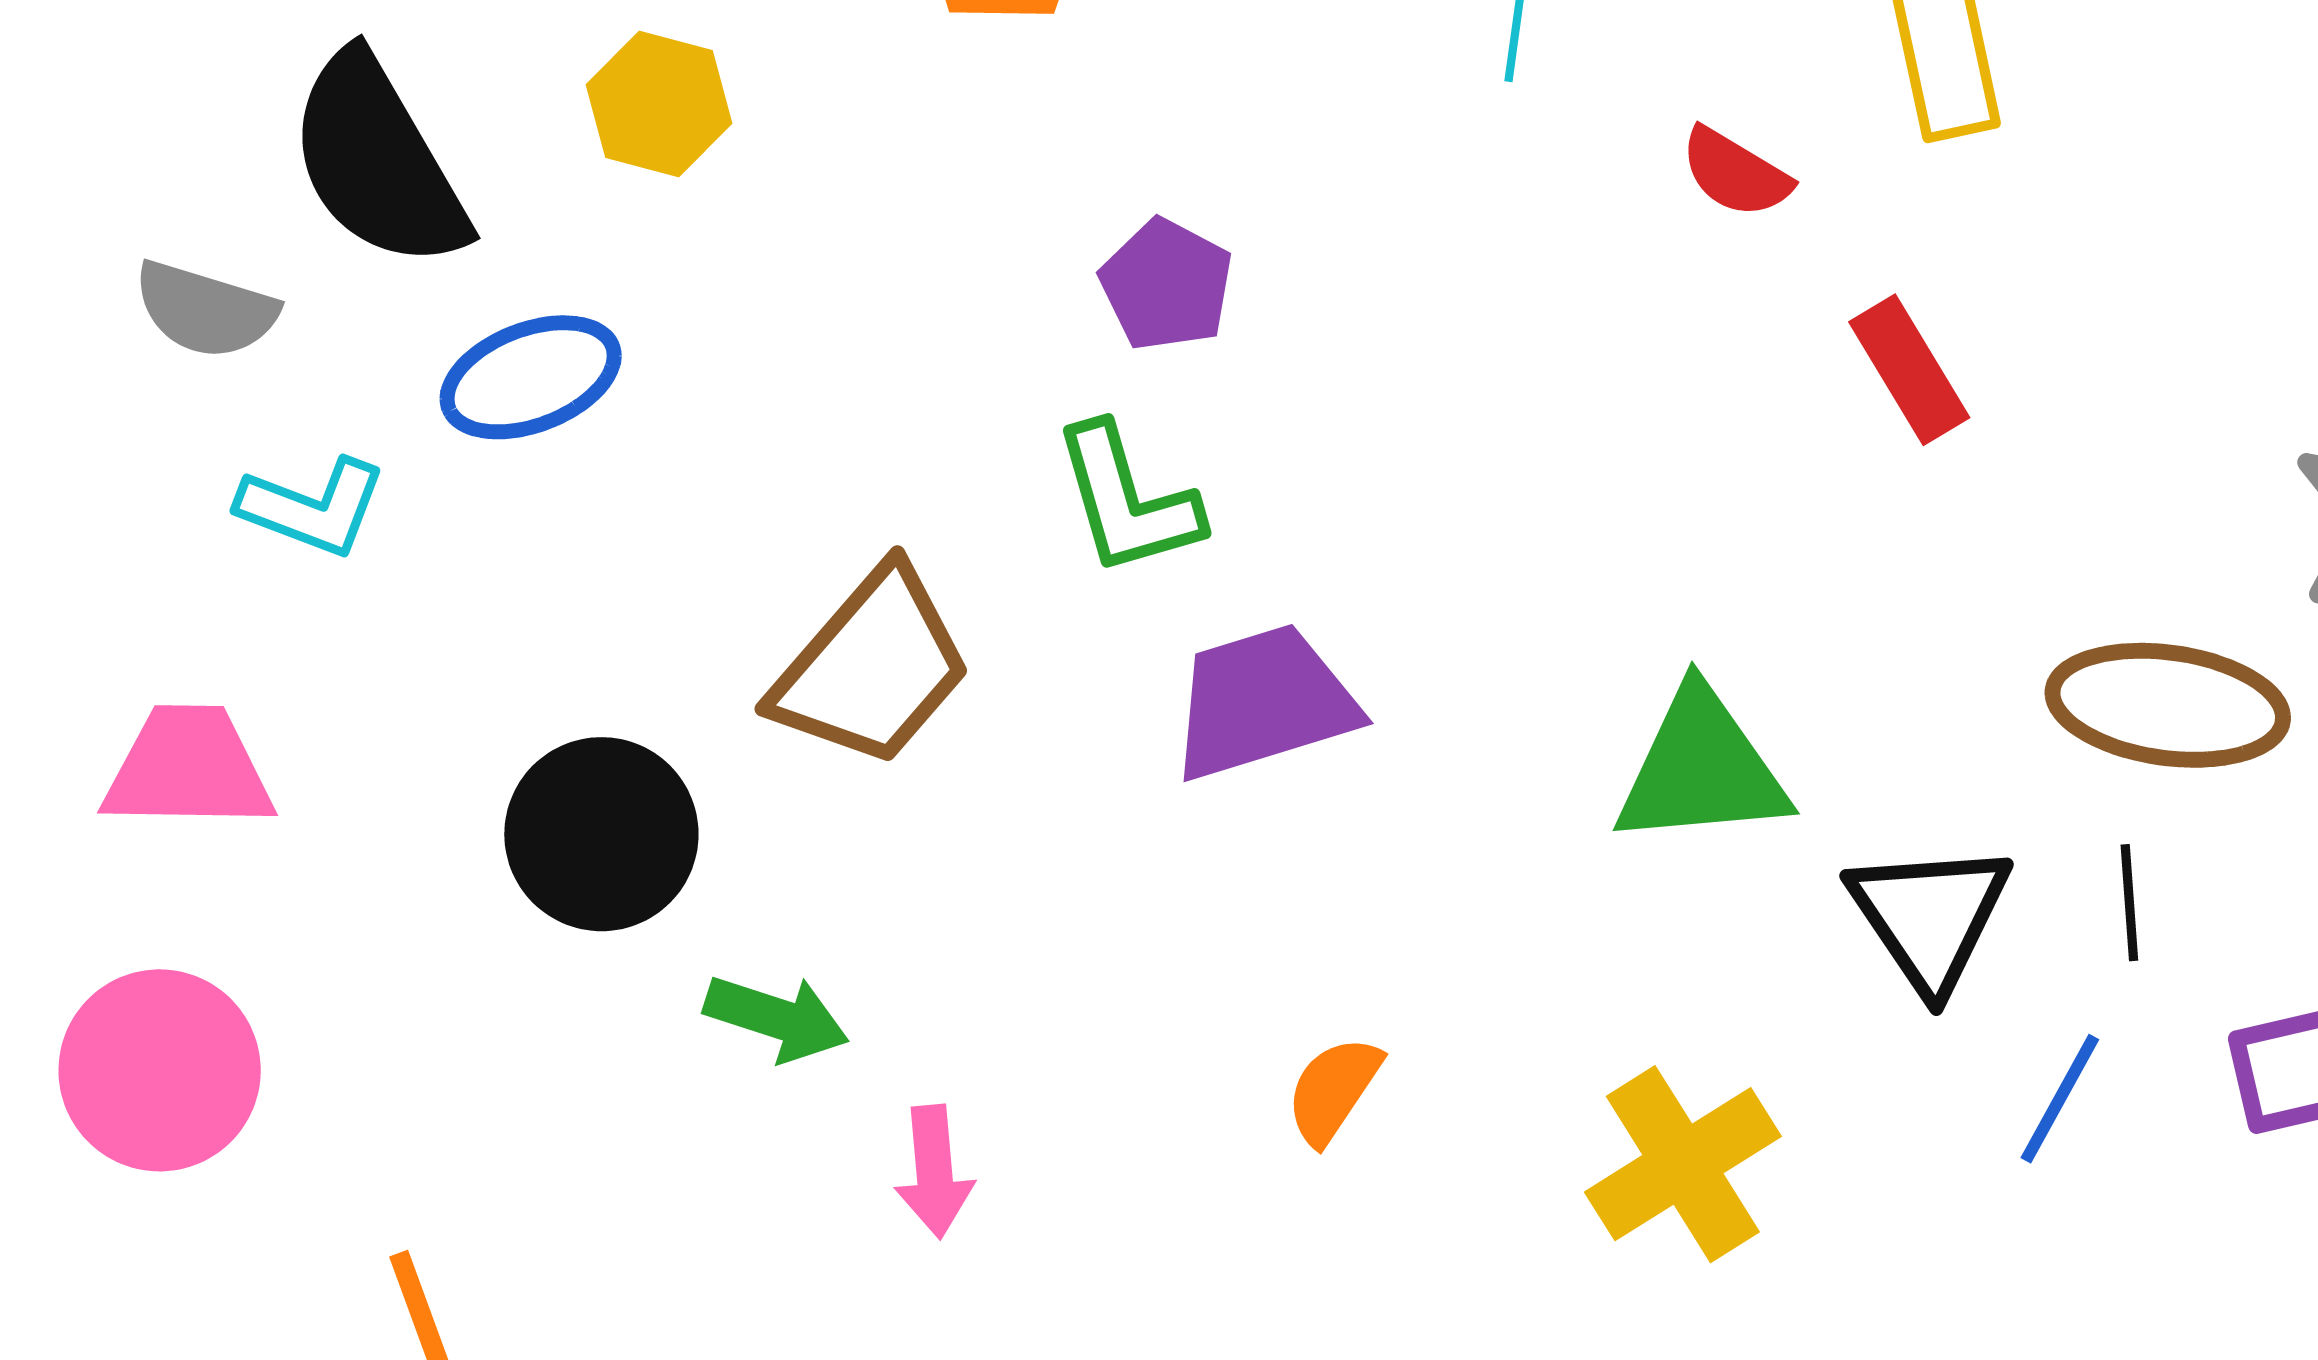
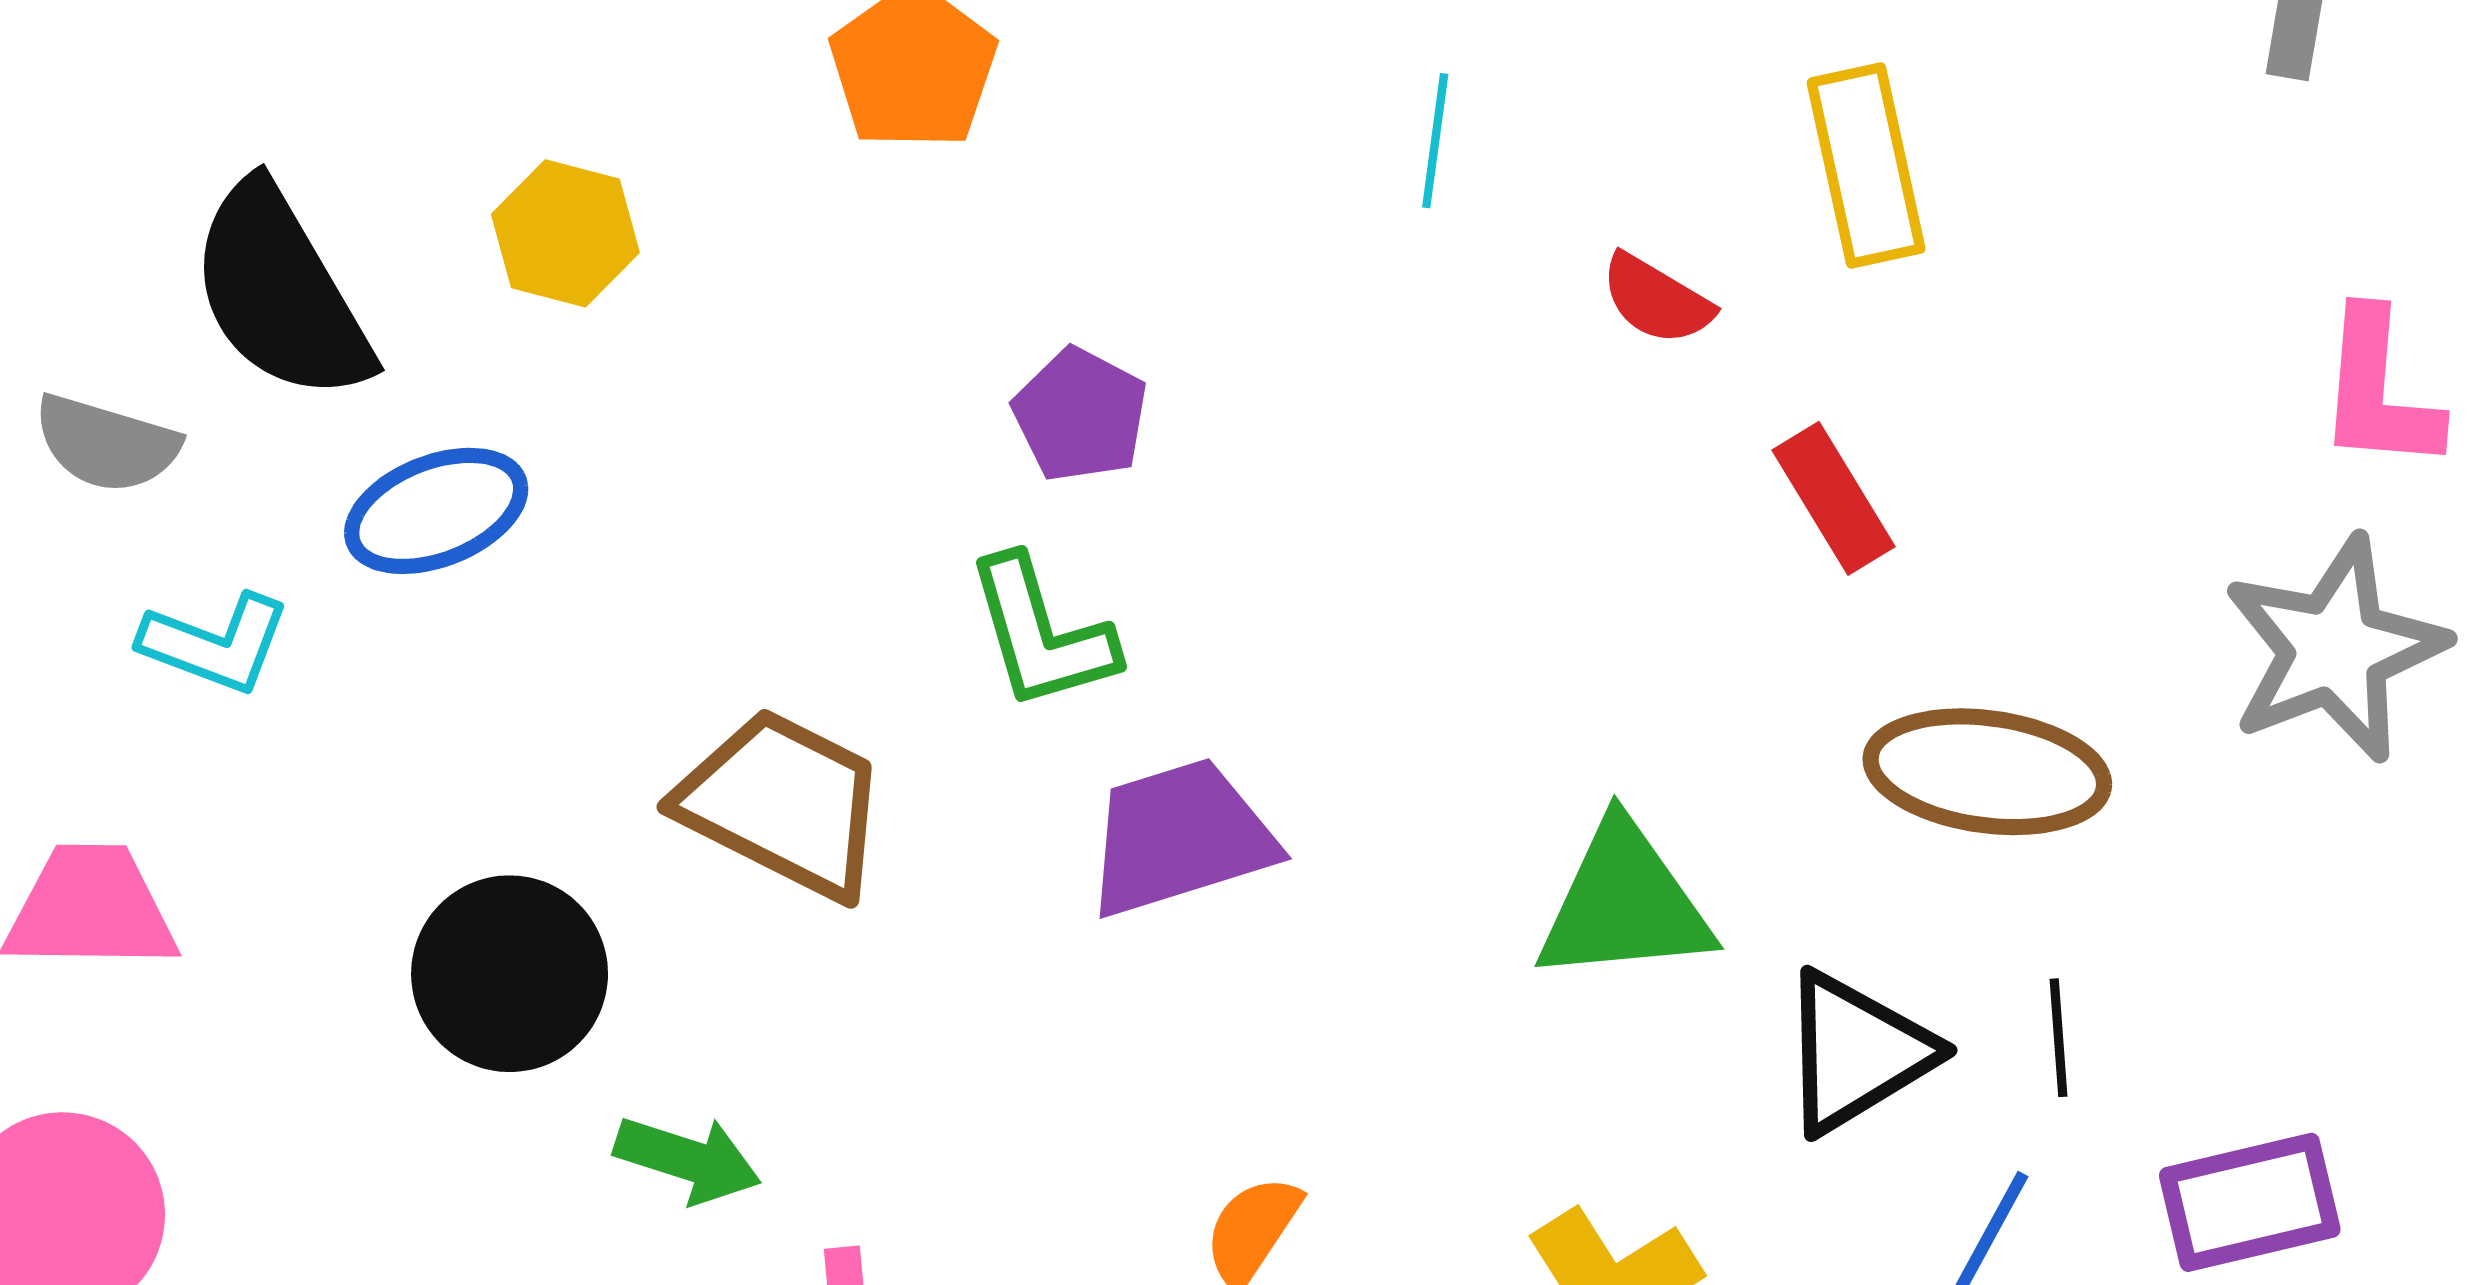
brown trapezoid: (872, 667) -> (783, 804), turned -104
brown ellipse: (2168, 705) -> (1987, 772), moved
black triangle: (1930, 916) -> (1856, 1052), turned 33

